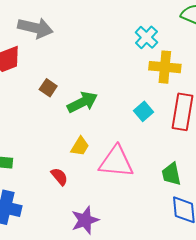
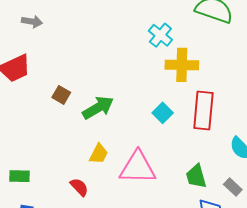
gray arrow: (35, 28) -> (32, 22), moved, size x0.6

